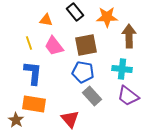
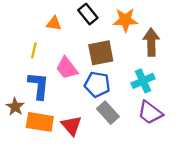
yellow line: (29, 43) -> (34, 50), turned 32
pink trapezoid: (54, 46) -> (67, 68), moved
cyan cross: (122, 69) -> (143, 81), turned -30
red triangle: (70, 119) -> (71, 126), moved
brown star: (16, 120) -> (15, 107), moved

